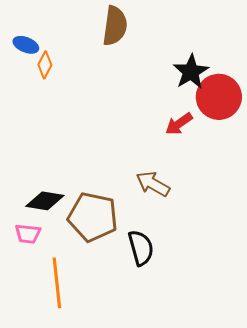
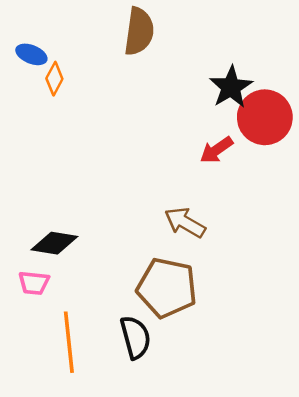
brown pentagon: (93, 217) -> (167, 288), moved
black semicircle: (141, 248) -> (135, 337), moved

